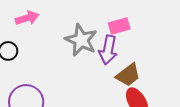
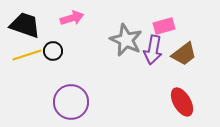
brown trapezoid: (128, 75) -> (184, 54), moved

